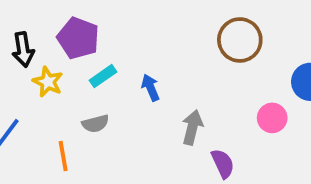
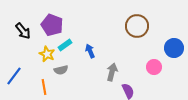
black arrow: (23, 49) -> (23, 31), turned -30
yellow star: (48, 82) -> (47, 54), moved

